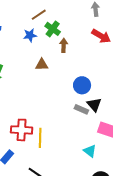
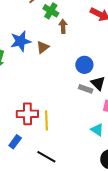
blue star: (30, 35) -> (21, 41), moved, size x1.5
brown triangle: (42, 65) -> (43, 47), turned -32

